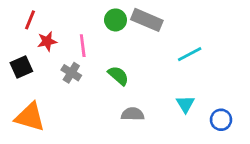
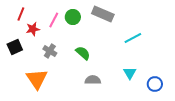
green circle: (116, 20) -> (73, 17), moved
pink line: (83, 46) -> (54, 20), moved, turned 35
orange triangle: (30, 117) -> (37, 79), moved, turned 40

